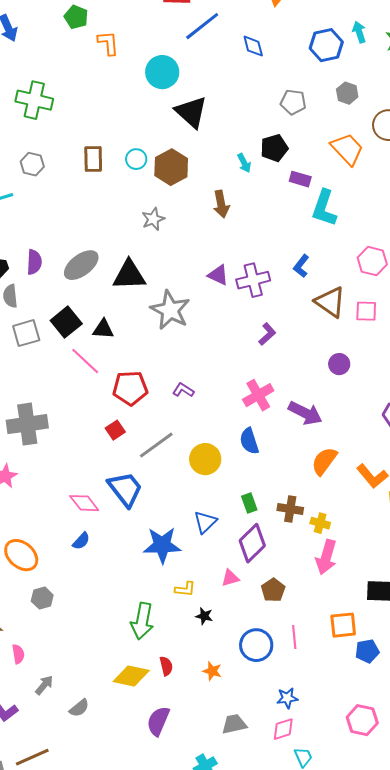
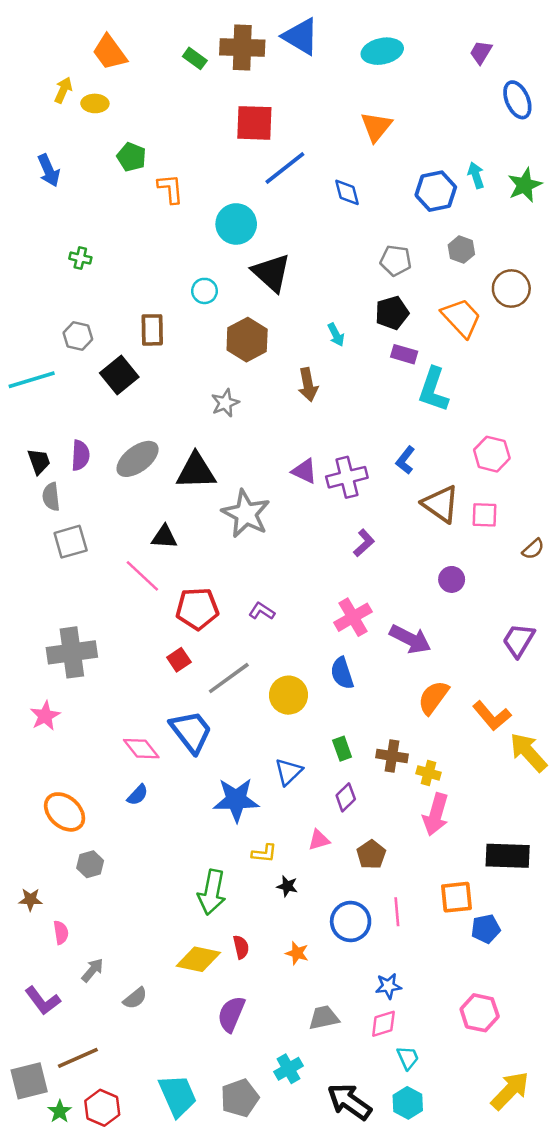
green cross: (34, 100) -> (80, 258), size x0.5
black pentagon: (274, 148) -> (392, 313), moved
cyan circle: (136, 159) -> (205, 291), moved
black square: (66, 322) -> (119, 375), moved
purple diamond: (252, 543) -> (346, 797), size x0.6

